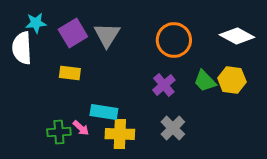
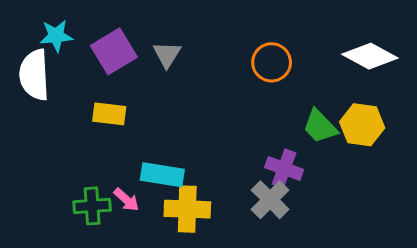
gray triangle: (107, 35) -> (167, 55), size x0.7
orange circle: (174, 40) -> (272, 62), size x0.7
purple cross: (164, 85) -> (284, 168), moved, turned -30

